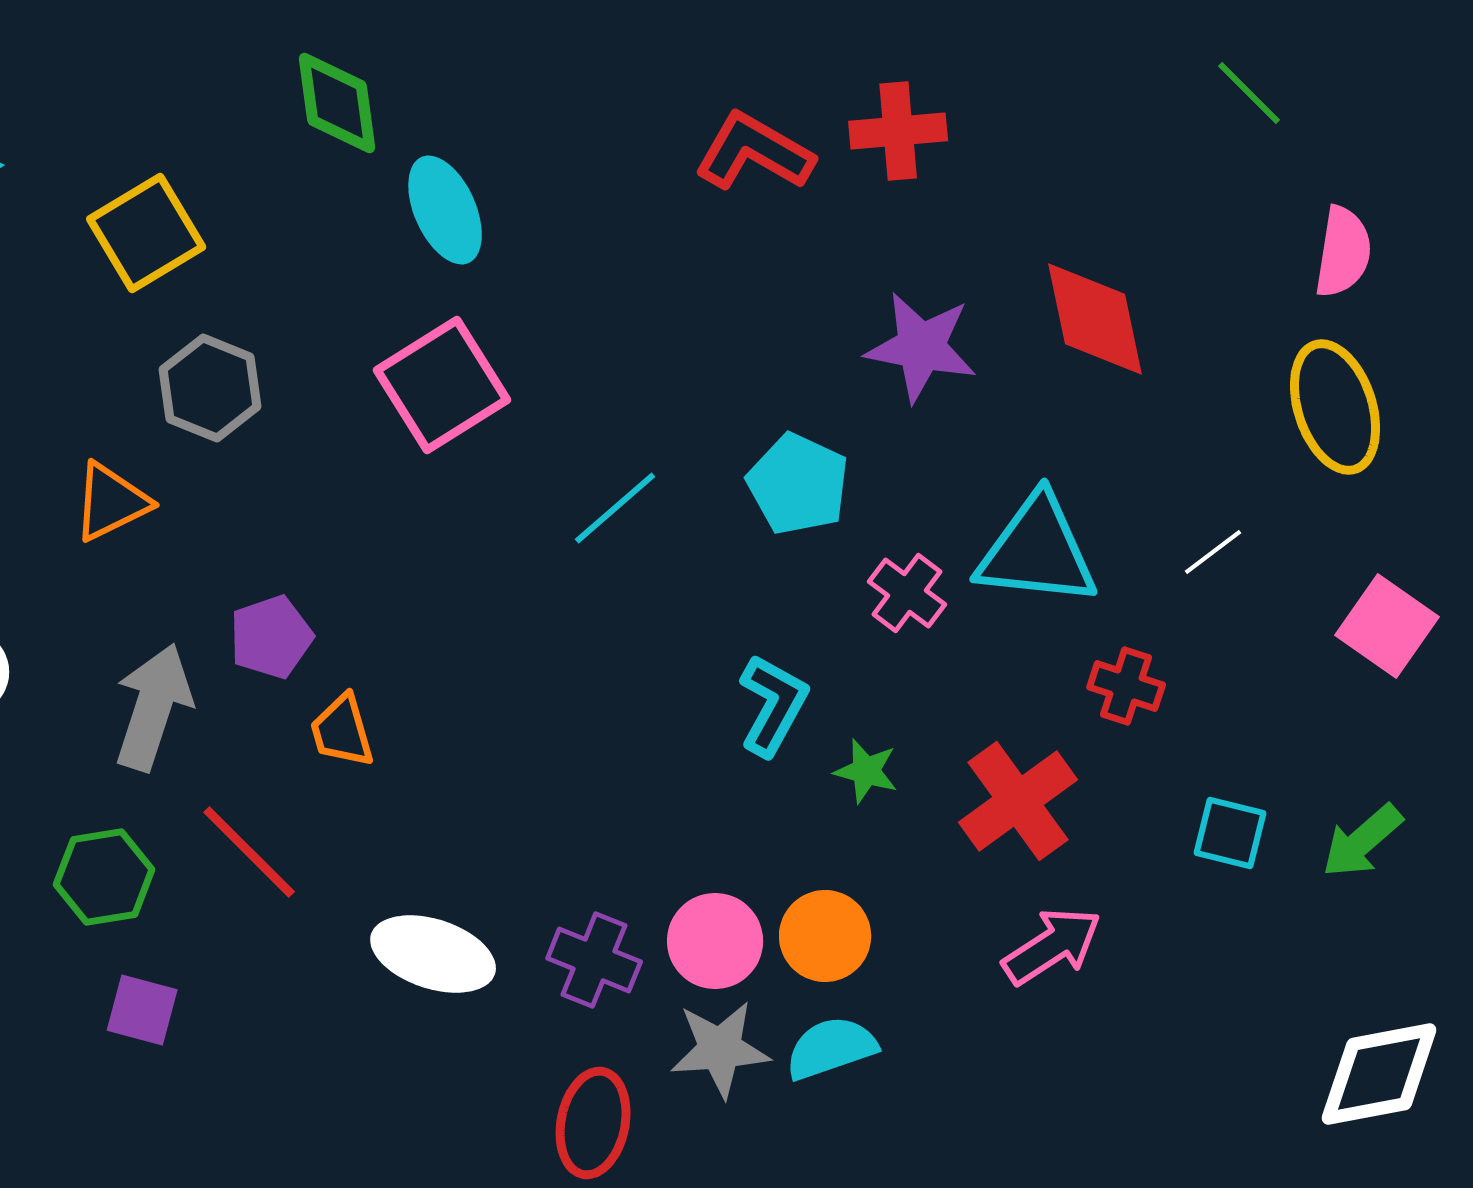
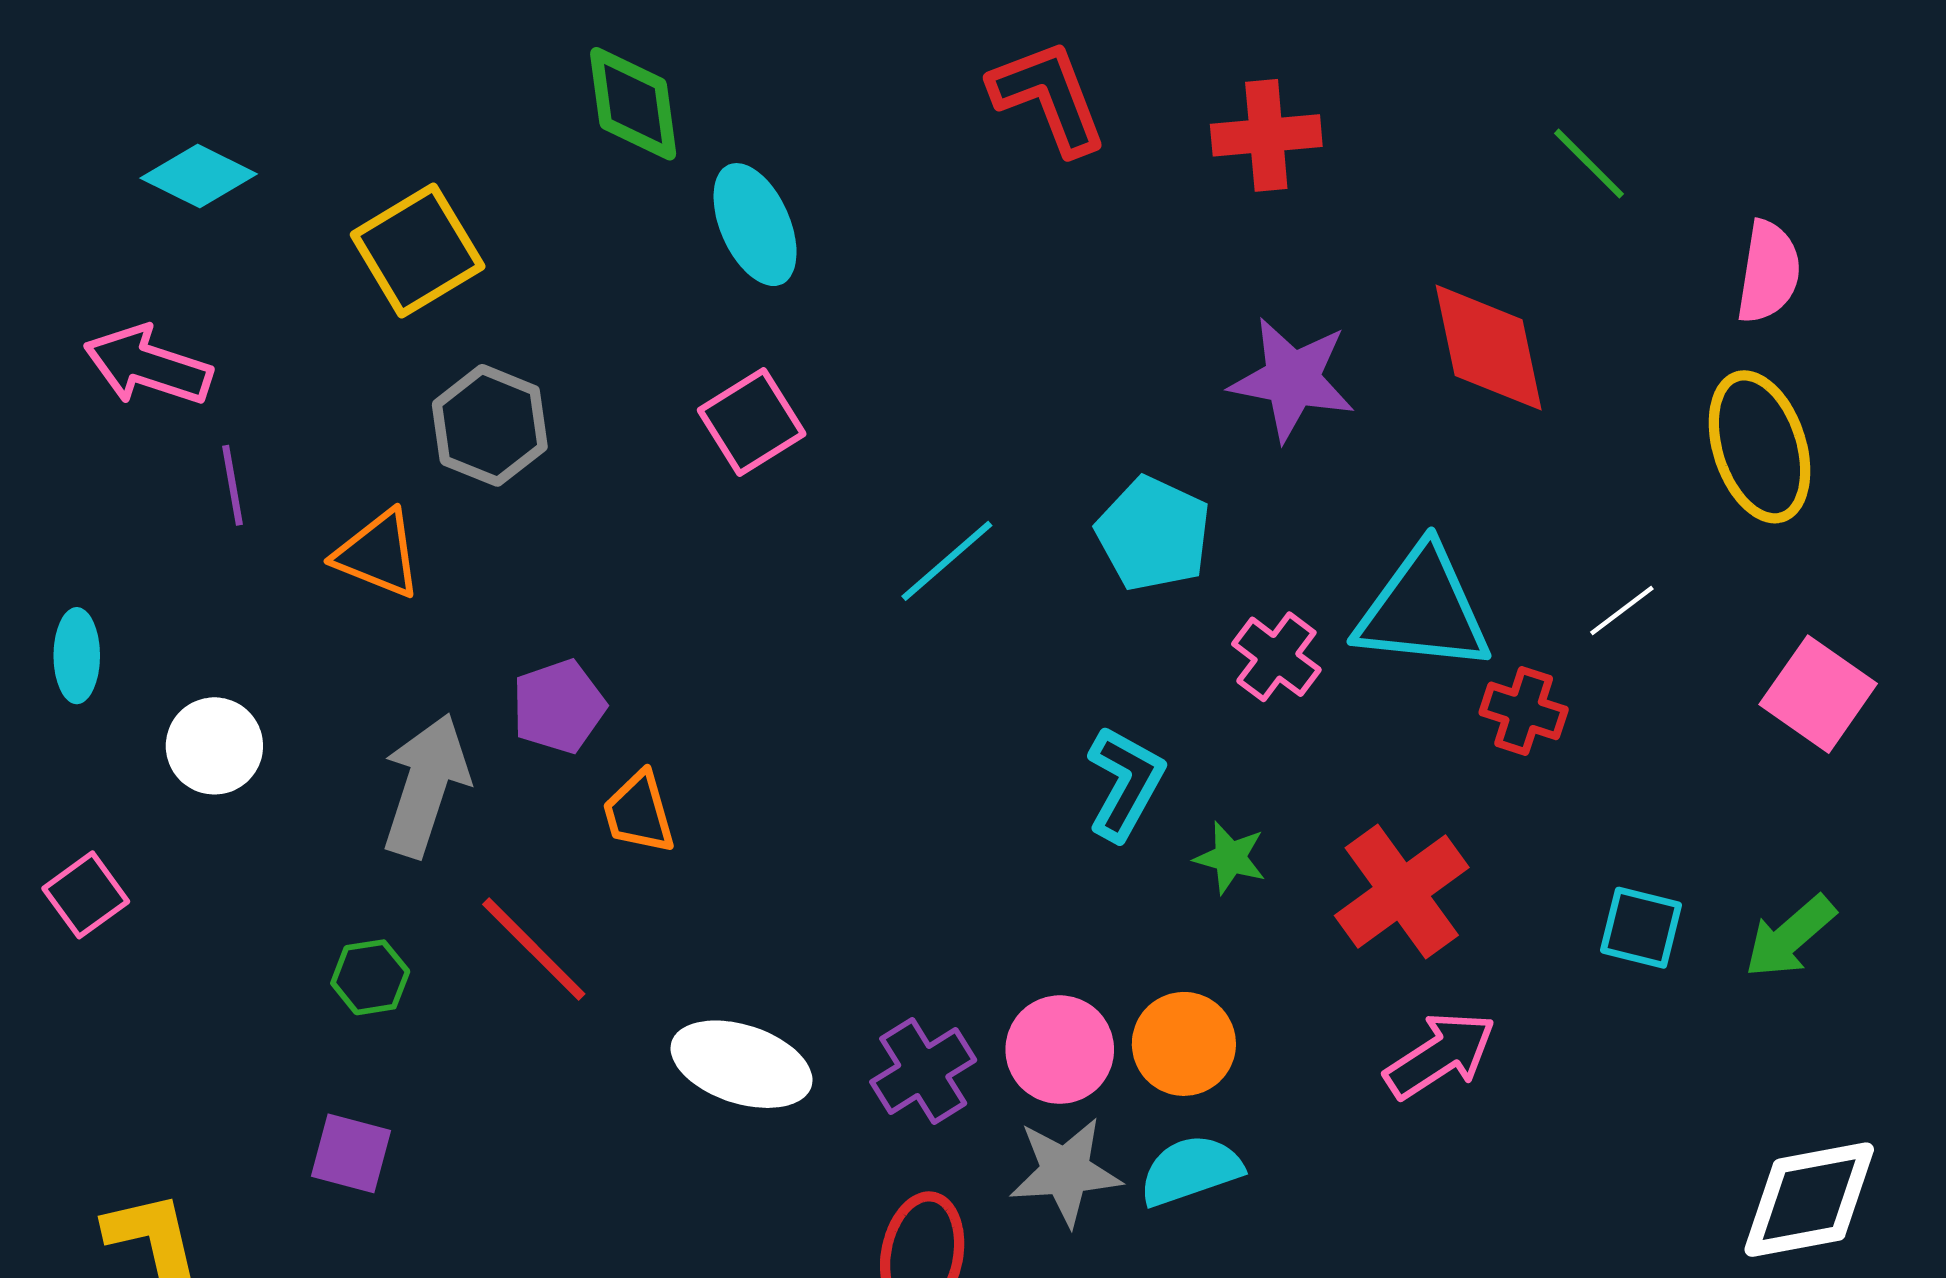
green line: (1249, 93) -> (1589, 164), moved
red L-shape: (754, 152) -> (1048, 97), moved, turned 39
pink square: (442, 385) -> (752, 422), size x0.7
orange triangle: (111, 502) -> (378, 554), turned 48
red cross: (1126, 686) -> (1524, 711), moved
green hexagon: (104, 877) -> (370, 977), size x0.7
purple cross: (594, 960) -> (923, 1071), turned 36
purple square: (142, 1010) -> (351, 1153), moved

